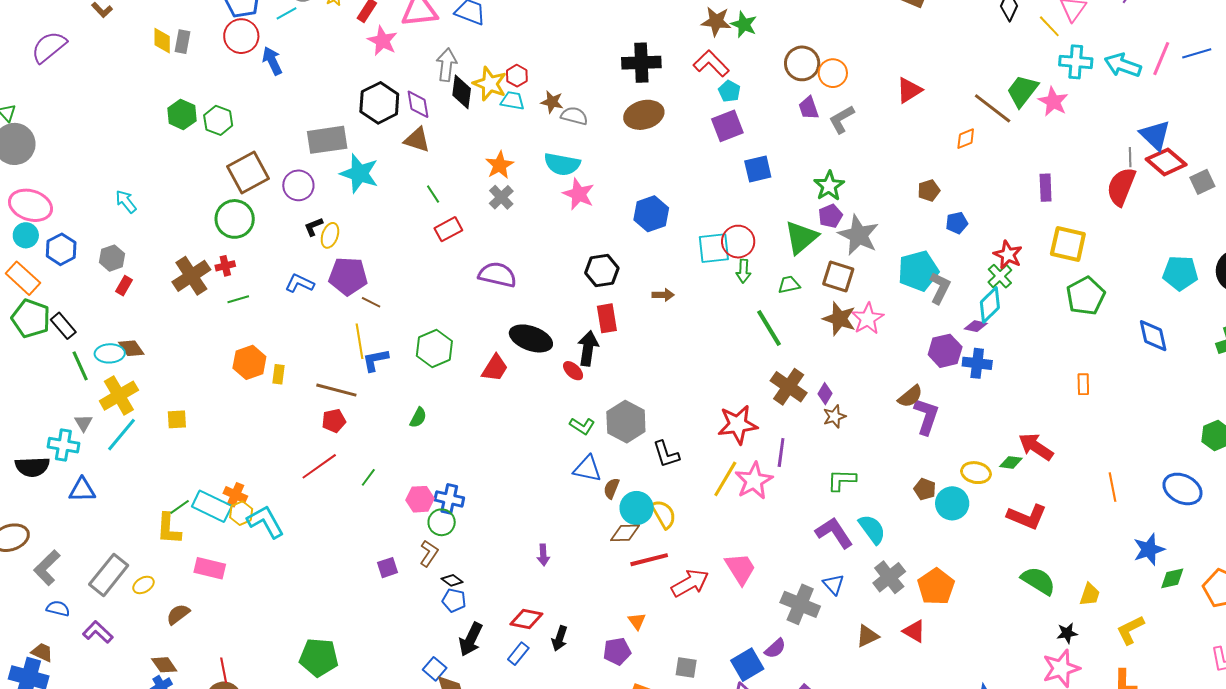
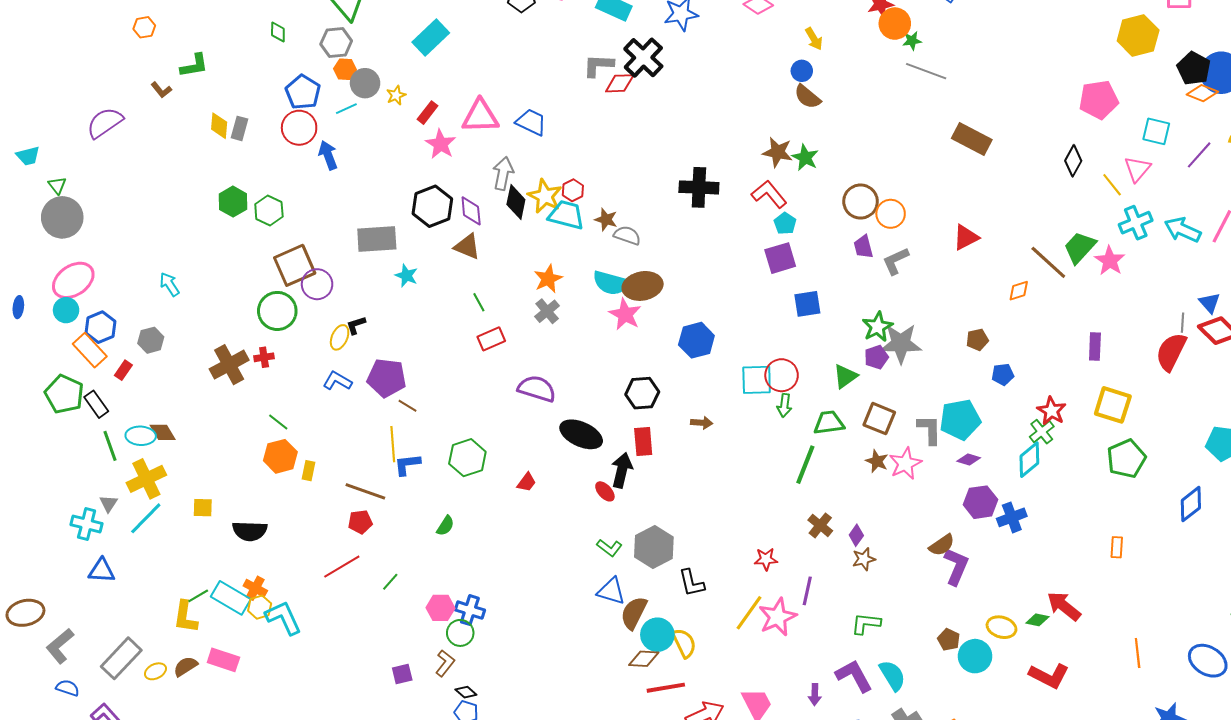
cyan cross: (1076, 62) -> (1136, 223), turned -32
cyan trapezoid: (512, 101) -> (566, 215), size x1.5
brown ellipse: (644, 115) -> (643, 286), moved
blue triangle: (1155, 135) -> (1209, 303), size x0.7
cyan star: (359, 173) -> (406, 276), size x0.6
purple circle: (298, 185) -> (317, 284), moved
pink ellipse: (30, 205) -> (73, 280), turned -57
yellow ellipse: (330, 235) -> (340, 337), moved
gray star: (858, 235) -> (901, 343), moved, turned -30
green triangle: (801, 237) -> (845, 376), size x0.7
orange rectangle: (23, 278) -> (90, 350), moved
green trapezoid: (789, 285) -> (829, 423), size x1.4
red rectangle: (124, 286) -> (123, 370), moved
gray L-shape: (940, 288) -> (929, 430), moved, turned -32
green line: (238, 299) -> (278, 422), moved, turned 50
brown star: (839, 319) -> (877, 461), size x0.7
purple diamond: (976, 326) -> (969, 459), moved
green line: (769, 328) -> (805, 465), turned 48
blue diamond: (1153, 336) -> (1191, 504), turned 60
black ellipse: (531, 338) -> (581, 434), moved
blue cross: (977, 363) -> (1012, 517), turned -32
red trapezoid: (495, 368) -> (527, 482), size x0.7
brown cross: (789, 387) -> (820, 525), size x0.7
red star: (738, 425) -> (766, 559), size x0.6
black semicircle: (32, 467) -> (250, 531), moved
brown semicircle: (611, 488) -> (634, 613), size x1.6
purple arrow: (543, 555) -> (815, 694), moved
brown semicircle: (178, 614) -> (185, 666), moved

